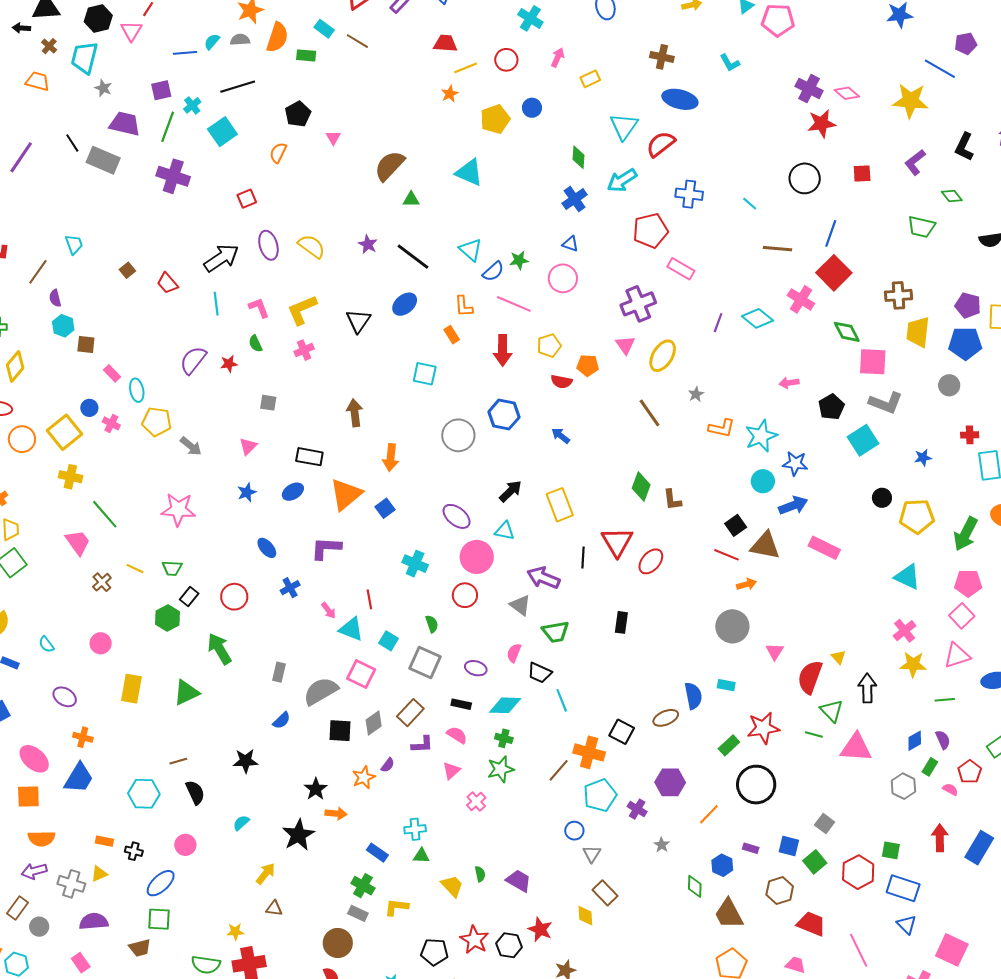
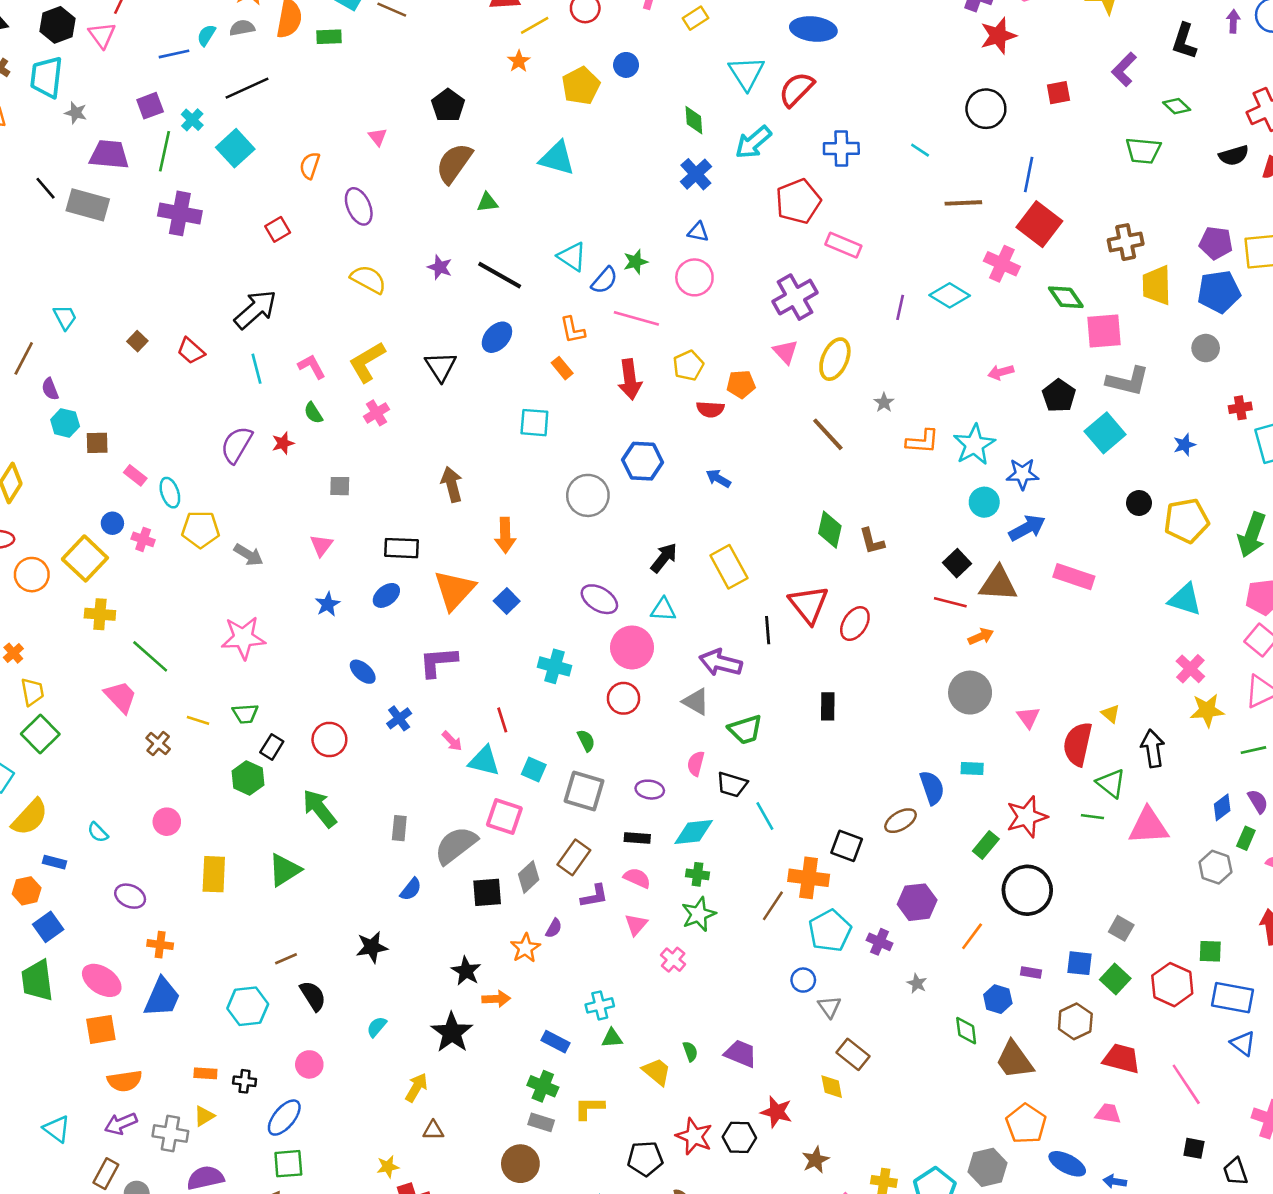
black pentagon: (298, 114) -> (448, 105), moved
purple ellipse: (268, 245) -> (359, 206), moved

